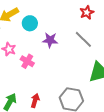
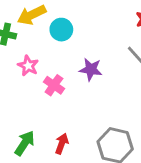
purple star: (50, 40) -> (91, 69), moved

